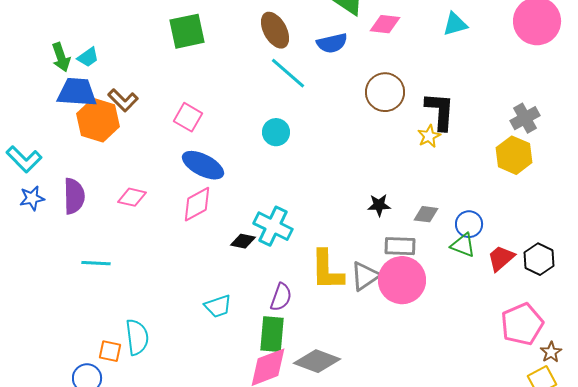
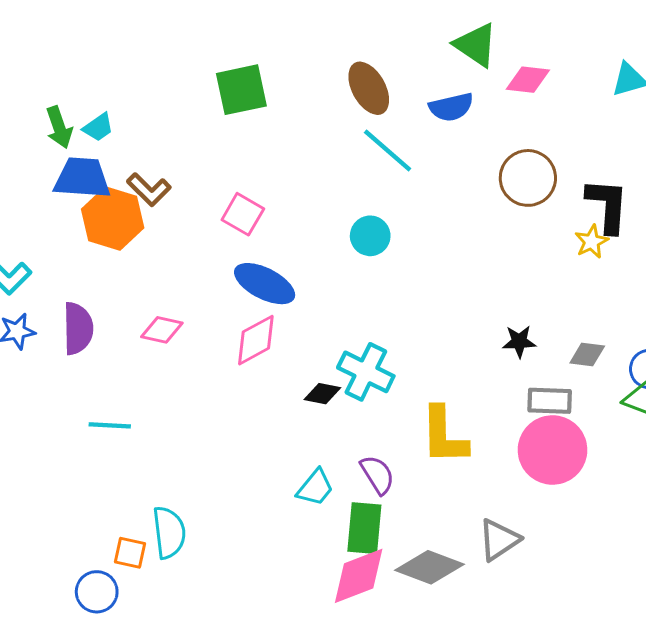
gray triangle: (365, 276) -> (499, 540), moved
purple semicircle: (281, 297) -> (377, 475), turned -52
cyan trapezoid: (218, 306) -> (315, 488), moved, turned -32

